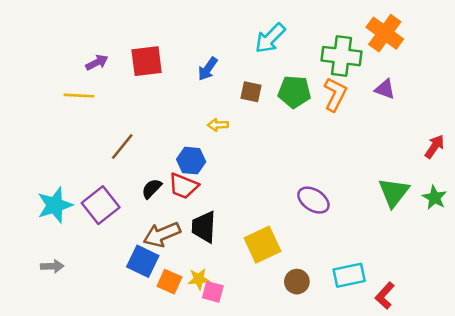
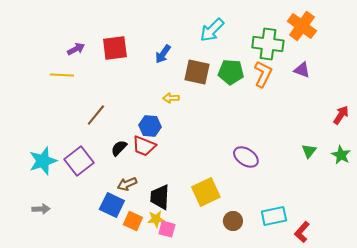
brown square: (251, 92) -> (197, 72), size x1.5
green triangle: (394, 192) -> (309, 151), size x0.6
black trapezoid: (204, 227) -> (160, 197), moved
brown arrow: (162, 234) -> (127, 184), size x0.7

